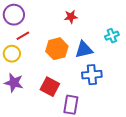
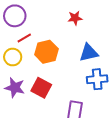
orange hexagon: (57, 49) -> (46, 52), moved
red square: (50, 87) -> (41, 88), moved

